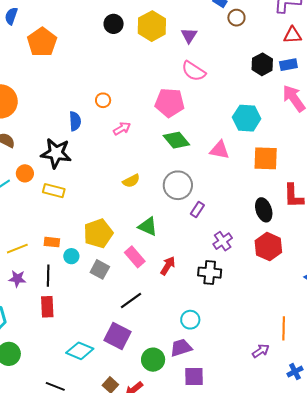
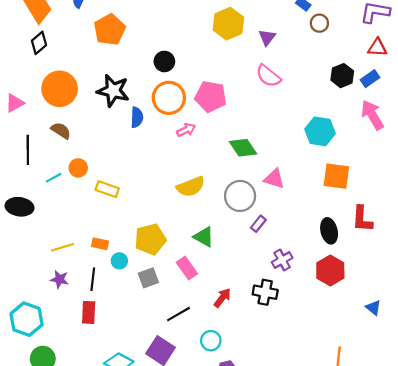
black circle: (114, 24) -> (164, 61), moved
blue rectangle: (288, 65) -> (370, 79), turned -30
orange circle: (103, 100) -> (169, 98), size x2.0
pink pentagon: (170, 103) -> (211, 97), moved
pink triangle: (220, 150) -> (274, 179), moved
black star: (56, 153) -> (113, 91), moved
yellow semicircle: (131, 181) -> (191, 187), size x1.5
red arrow: (168, 266) -> (222, 298), moved
gray square: (100, 269) -> (148, 278), turned 36
cyan circle: (190, 320) -> (211, 341), moved

